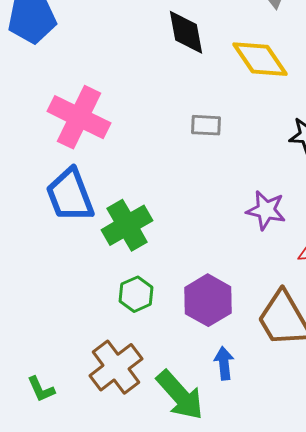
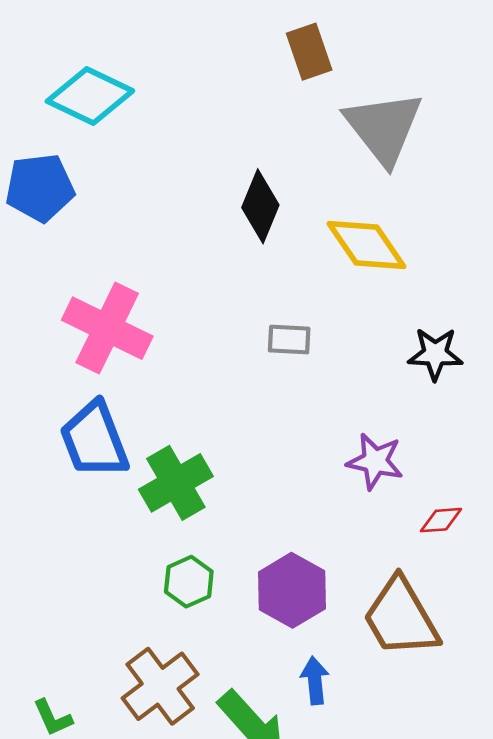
black diamond: (186, 32) -> (260, 206), turned 33

